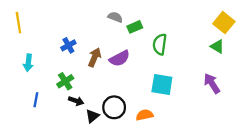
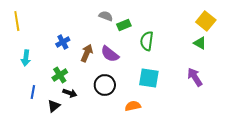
purple semicircle: (120, 58) -> (110, 54), turned 66
black circle: (114, 107) -> (105, 85), moved
black triangle: (92, 116) -> (54, 106), moved

